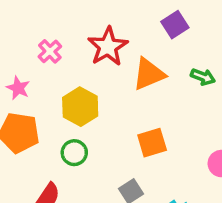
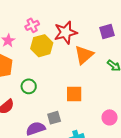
orange triangle: (149, 74) -> (84, 55), turned -35
yellow hexagon: (80, 107) -> (42, 46), moved

